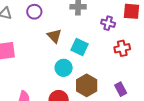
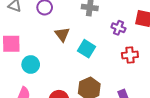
cyan circle: (64, 68) -> (31, 65), moved

